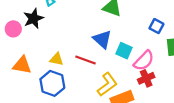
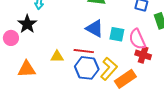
pink semicircle: (144, 61) -> (137, 39), turned 125
red cross: (146, 78) -> (143, 55), turned -35
blue hexagon: (52, 83) -> (87, 68), moved

